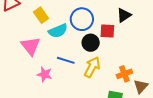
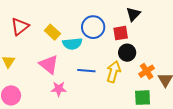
cyan semicircle: (58, 31) -> (72, 44), turned 30
black circle: (91, 43) -> (127, 53), moved
pink star: (45, 74) -> (59, 89), moved

